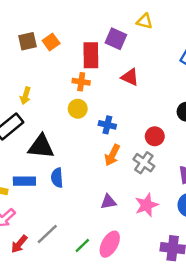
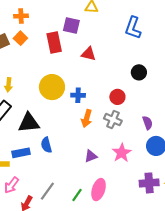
orange cross: (81, 82) -> (21, 16), moved
yellow circle: (78, 109) -> (52, 87), size x1.6

